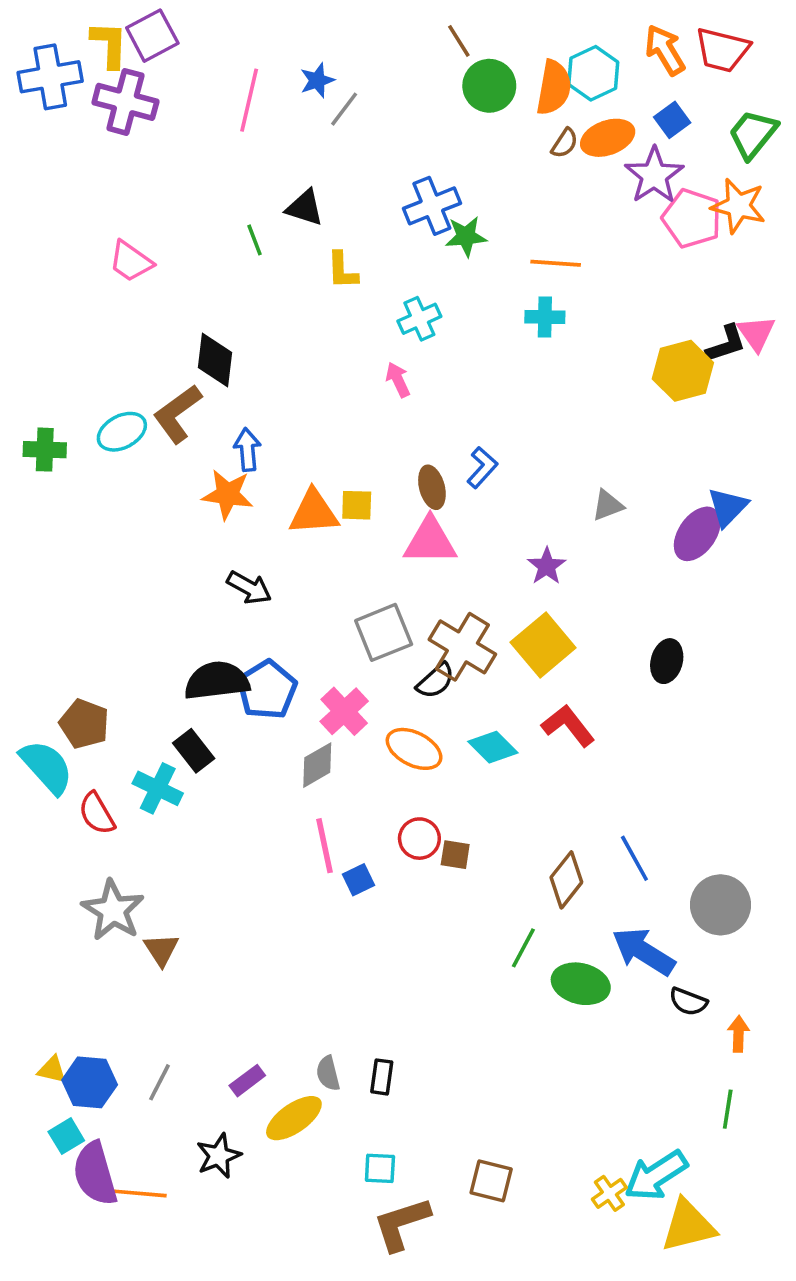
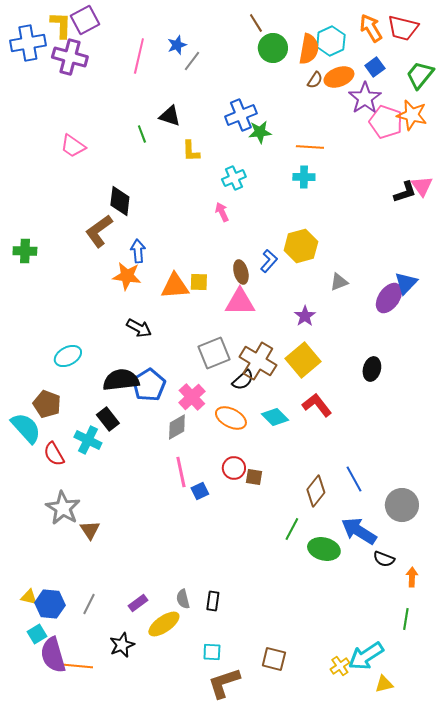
yellow hexagon: (683, 371) -> (301, 246), moved
cyan ellipse: (122, 432) -> (68, 356), moved
yellow triangle: (688, 1226) -> (384, 684), size x0.6

